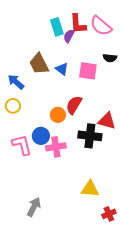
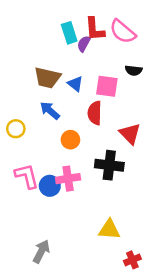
brown trapezoid: (39, 64) -> (47, 78), turned -50
blue arrow: (16, 82) -> (50, 111), moved
red semicircle: (74, 105) -> (95, 113), moved, turned -30
red triangle: (107, 121) -> (130, 134), moved, turned 30
blue circle: (41, 136) -> (50, 186), moved

